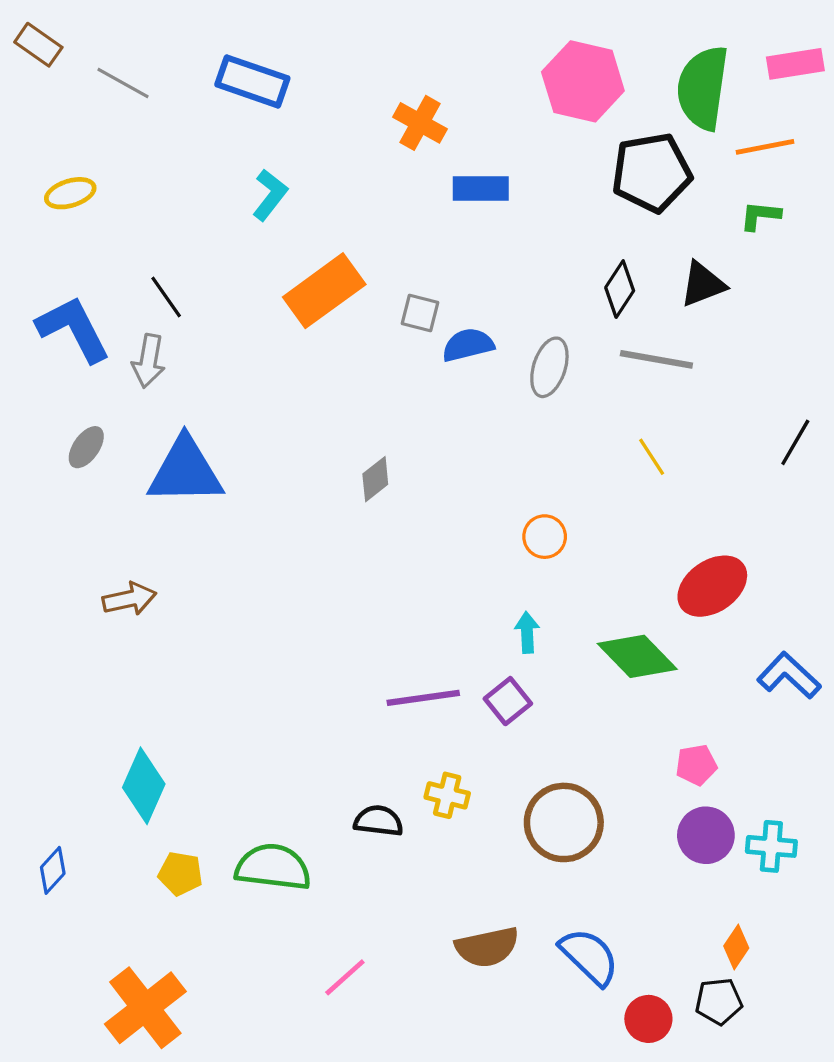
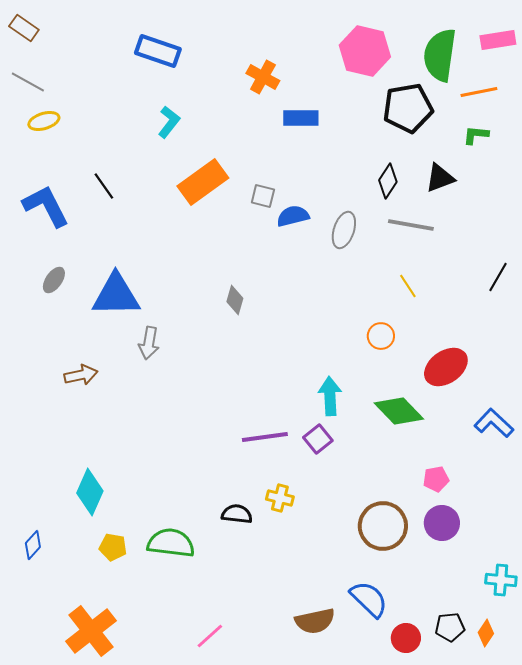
gray line: (123, 83) -> (28, 82), moved
gray arrow: (149, 361) -> (149, 343), moved
gray diamond: (375, 479) -> (235, 300), turned -36
orange circle: (545, 537) -> (381, 336), moved
cyan arrow: (527, 632) -> (330, 396), size x1.5
brown circle: (564, 822) -> (383, 526), moved
cyan cross: (771, 846) -> (501, 580), moved
brown semicircle: (487, 947) -> (315, 621), moved
orange diamond: (736, 947) -> (486, 633), moved
pink line: (345, 977) -> (210, 636), moved

